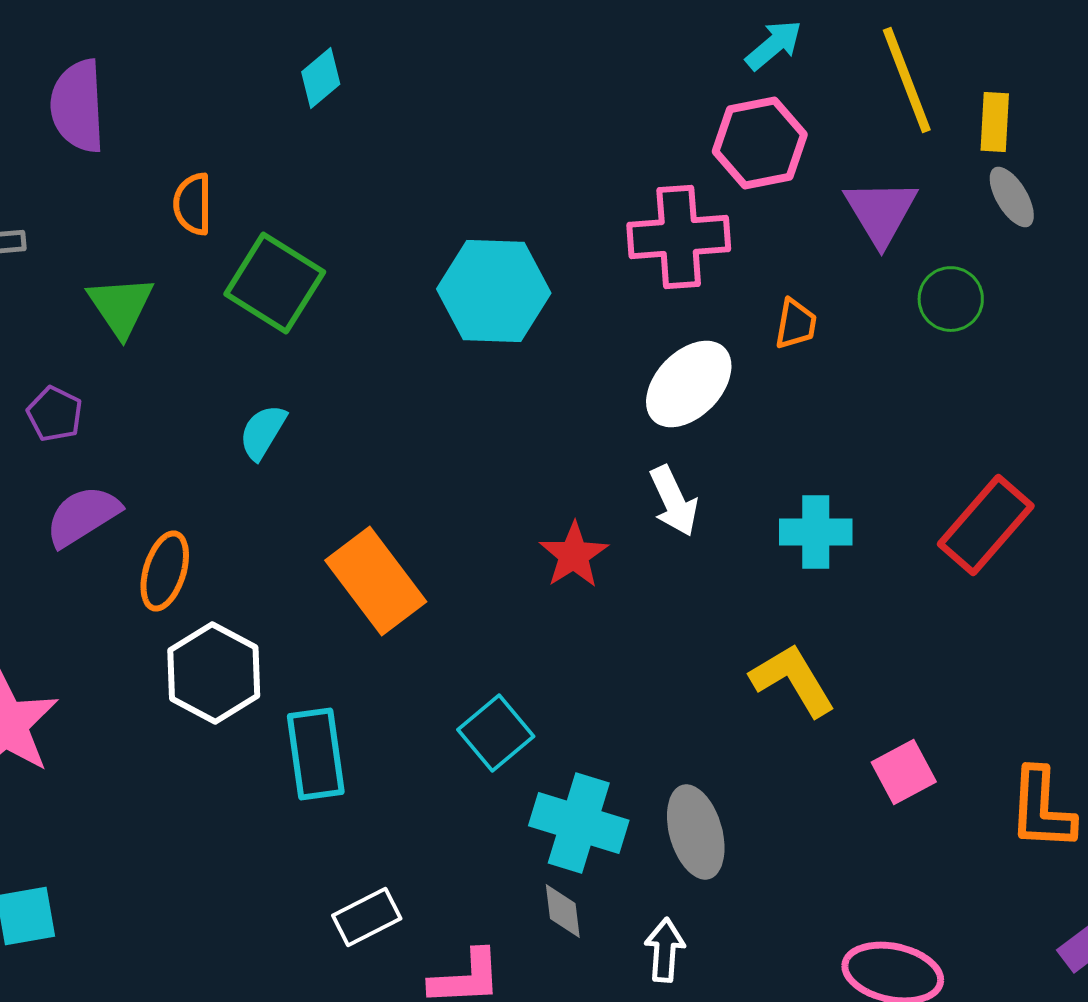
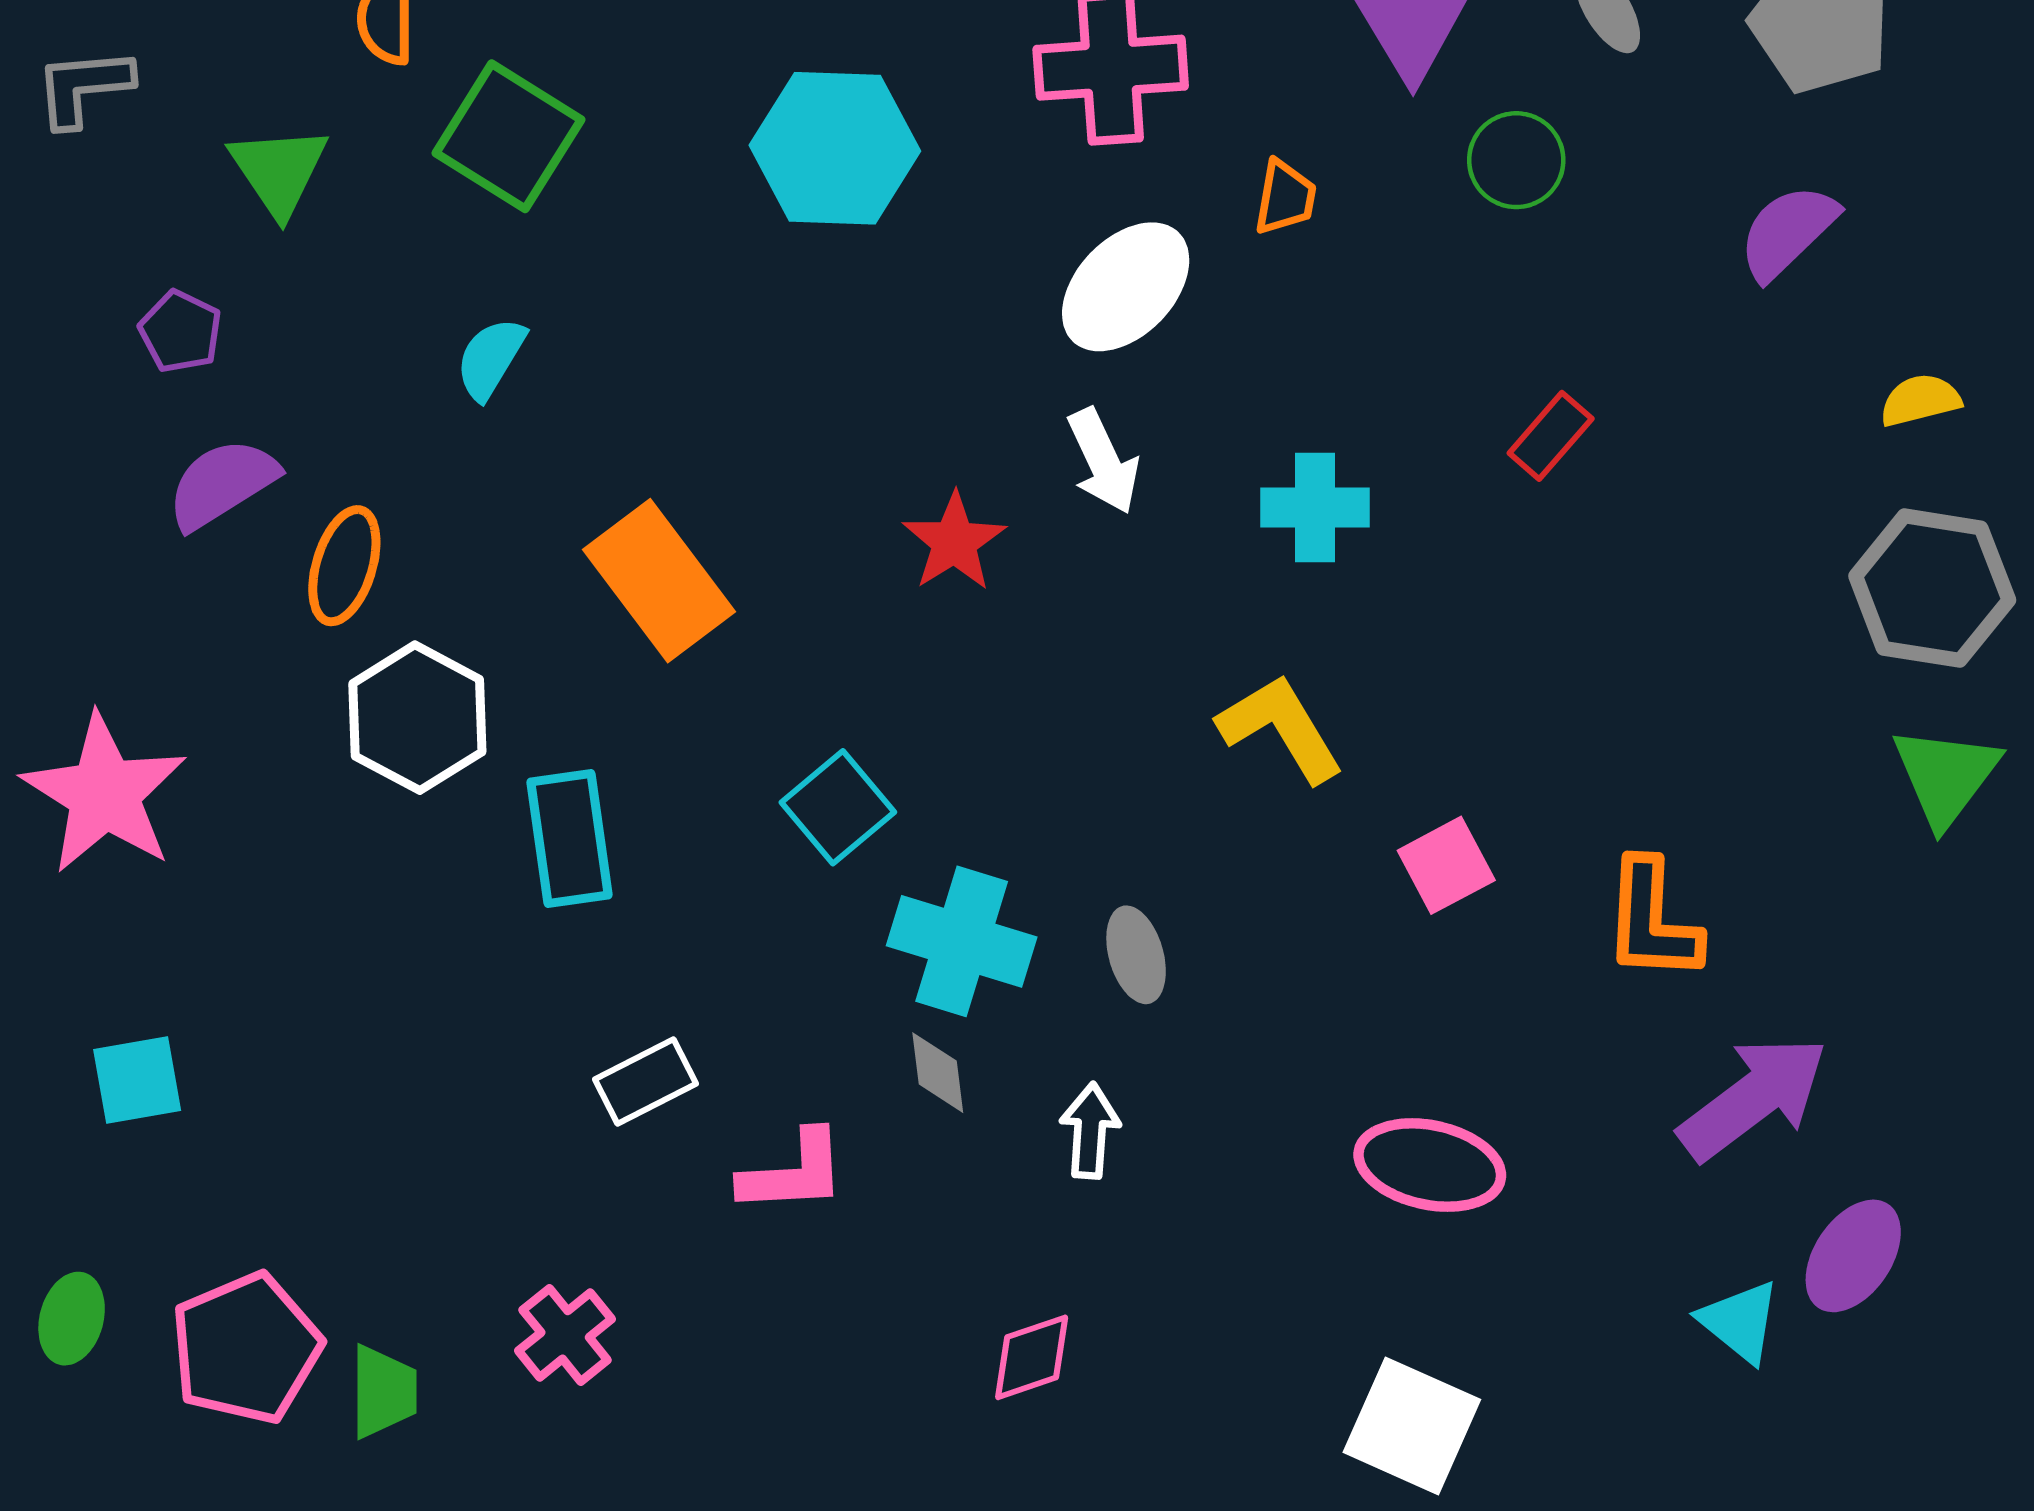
red rectangle: (986, 525) -> (1551, 436), moved, size x0.6
gray ellipse: (696, 832) -> (1136, 955), size x0.7

